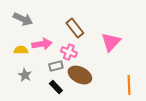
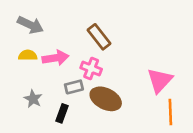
pink triangle: (111, 42) -> (160, 80), moved
yellow semicircle: (21, 50) -> (28, 55), moved
black rectangle: (56, 87) -> (62, 113), moved, turned 64

